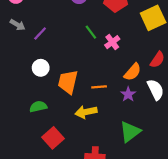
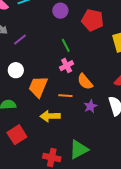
pink cross: (112, 42) -> (67, 66), moved
orange semicircle: (133, 72) -> (85, 82), moved, turned 90
green triangle: (130, 132) -> (79, 149), moved

